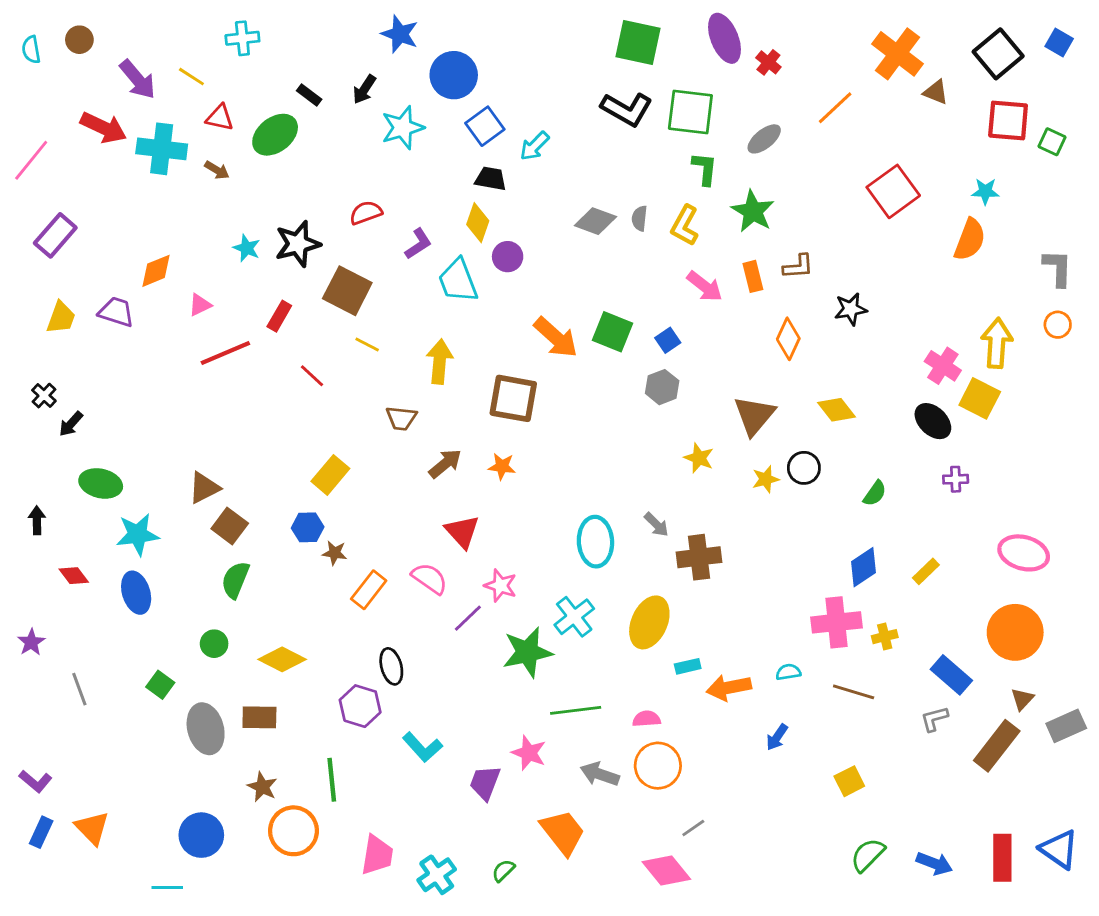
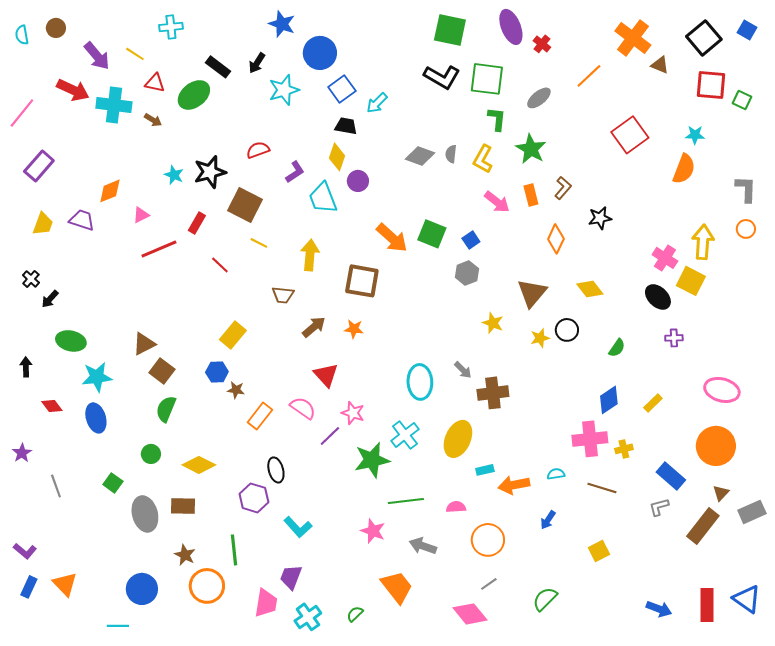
black rectangle: (309, 95) -> (218, 67), size x1.4
brown L-shape: (798, 267) -> (563, 188), turned -45
orange circle: (658, 766) -> (488, 540), moved
purple trapezoid: (485, 783) -> (291, 577), moved
green semicircle: (868, 855) -> (545, 599), moved

